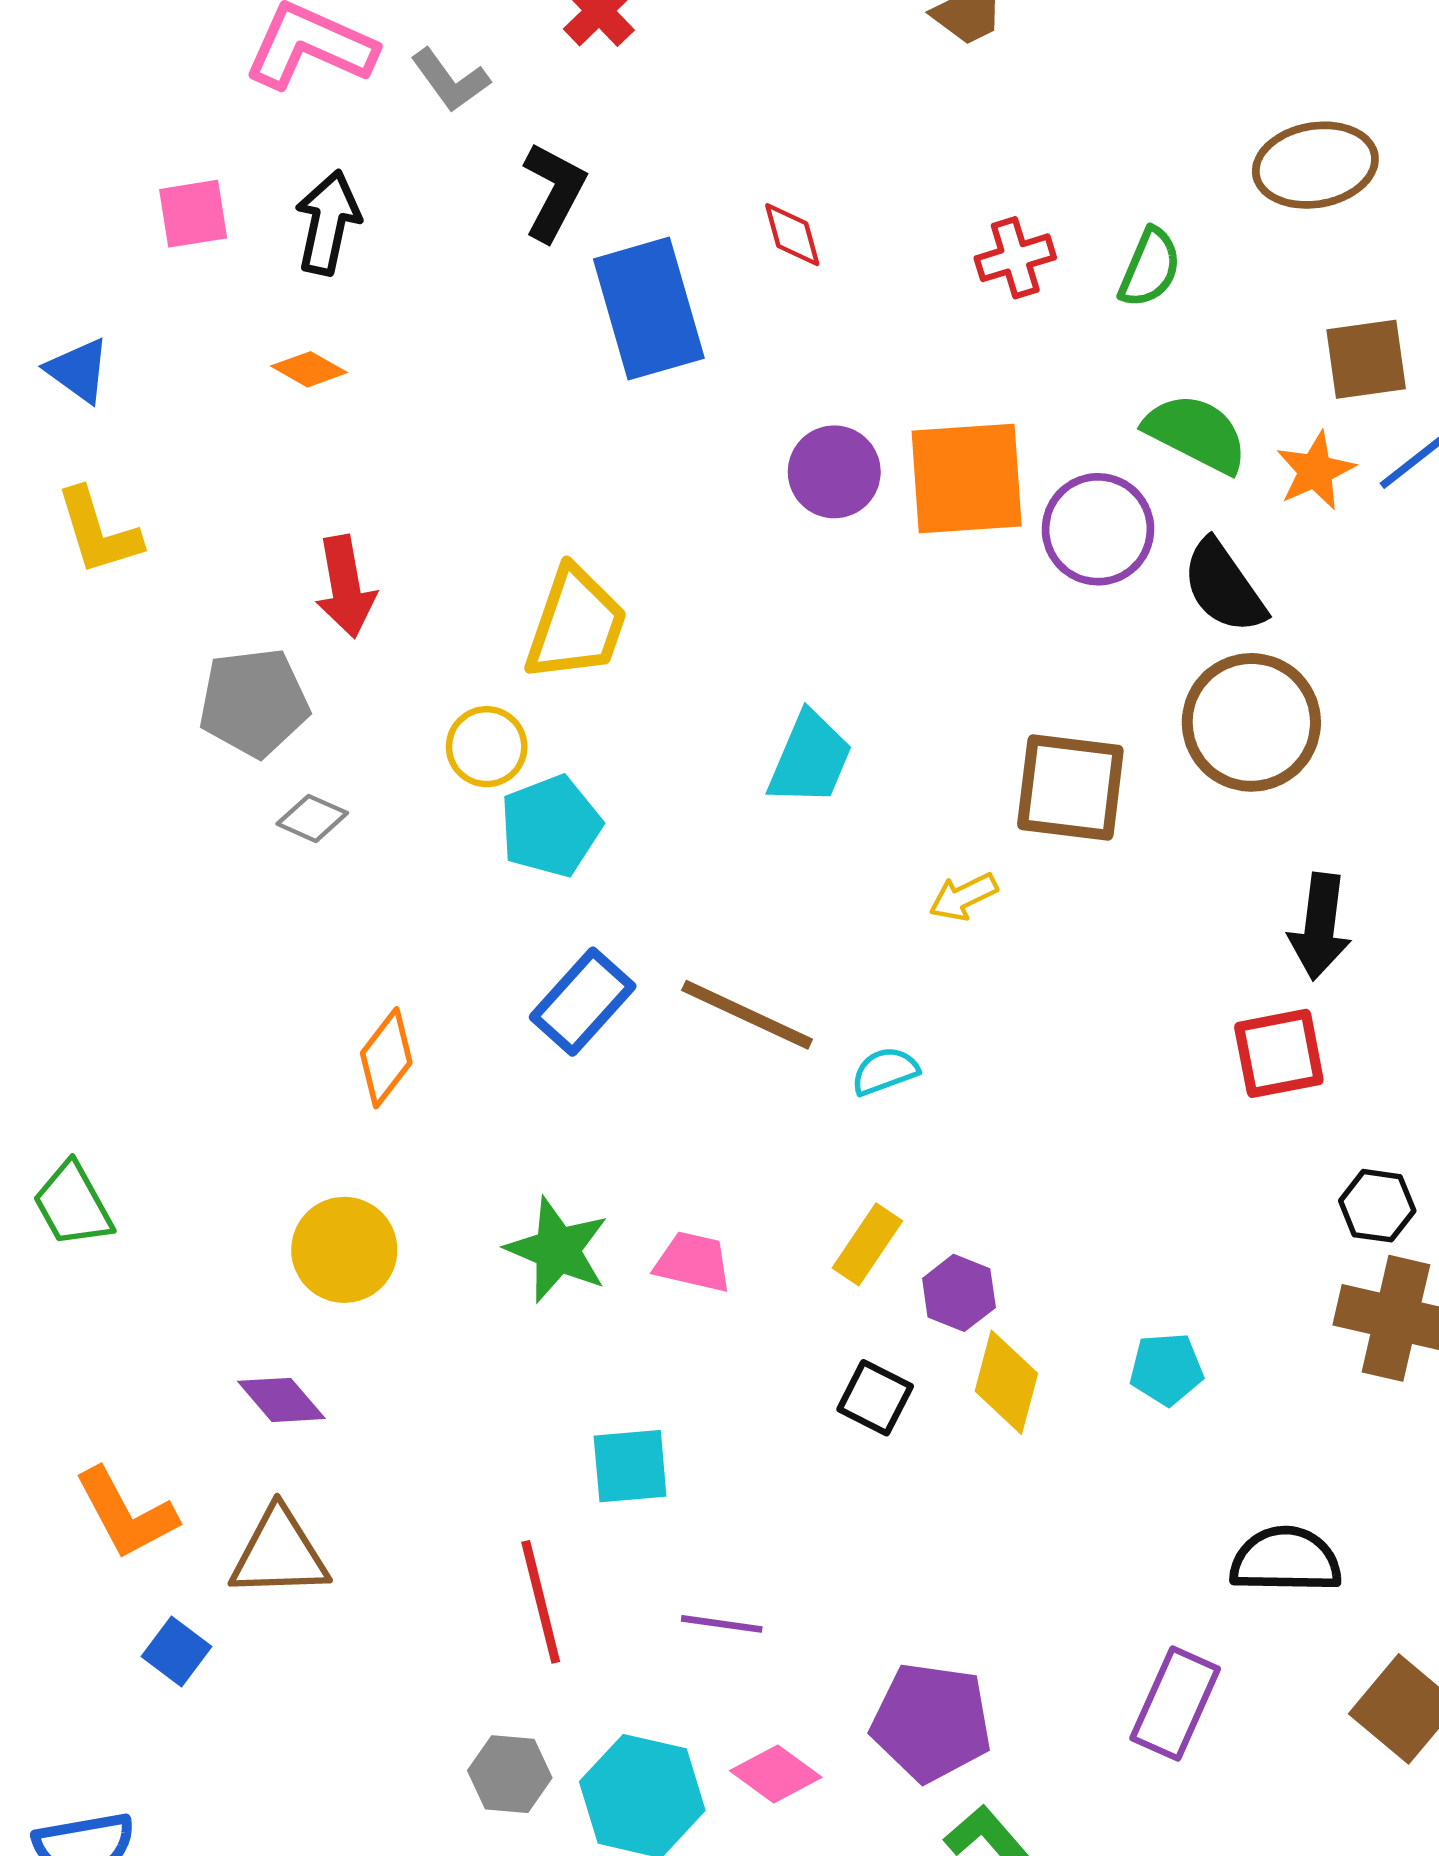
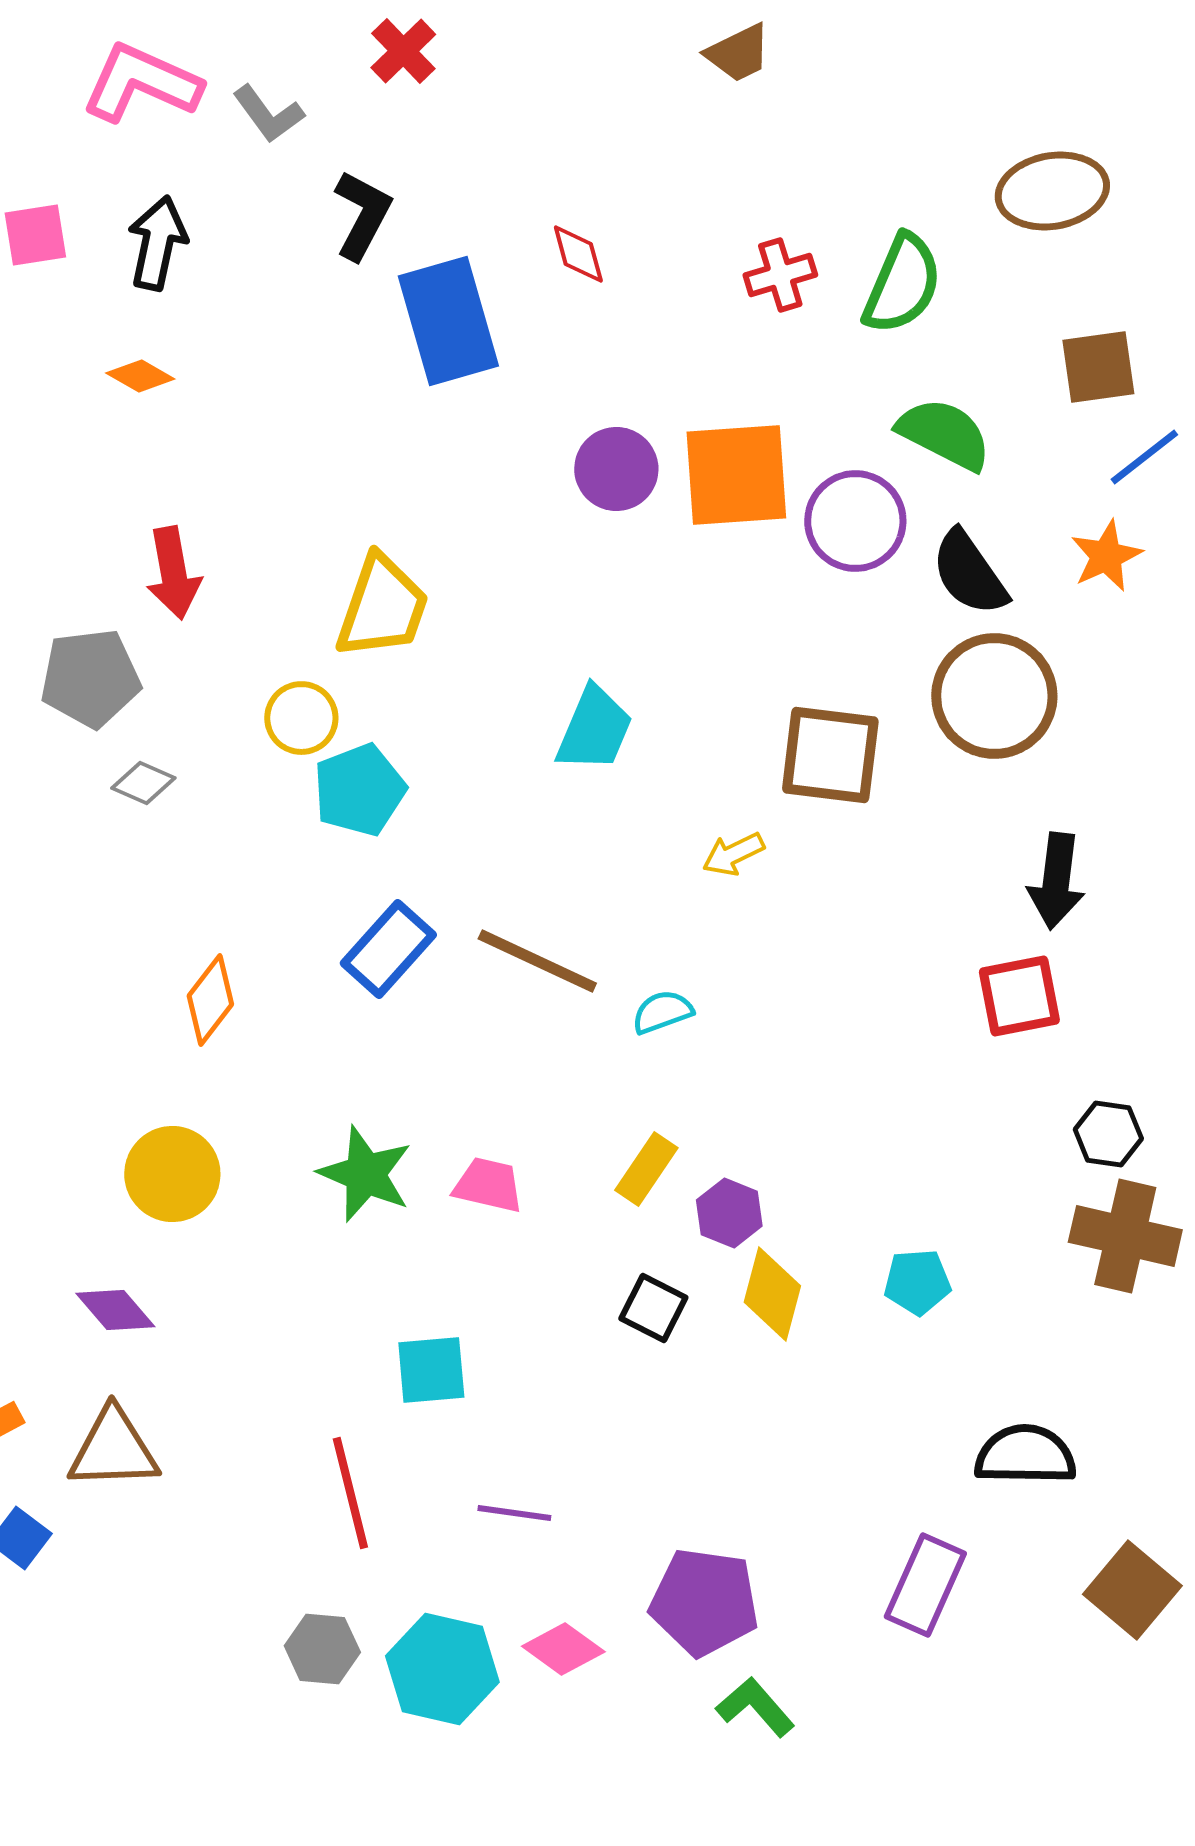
green semicircle: (1150, 268) -> (902, 284), size x1.4
orange star: (1315, 471) -> (1106, 556), moved

